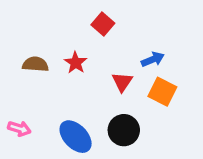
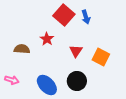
red square: (103, 24) -> (64, 15), size x1.5
blue arrow: (153, 59) -> (86, 17), moved, turned 96
brown semicircle: (35, 64) -> (22, 49), moved

